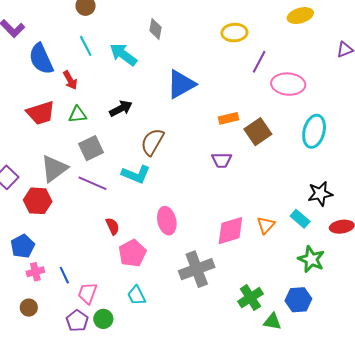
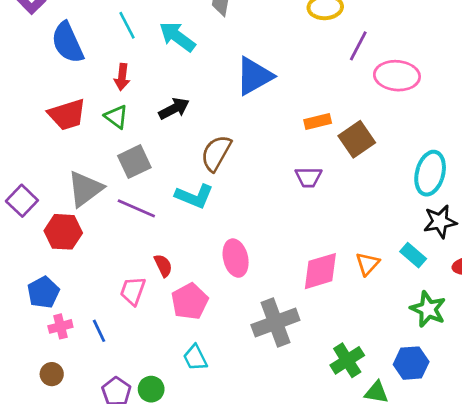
red arrow: (70, 80) -> (122, 77), moved, turned 36
green triangle: (78, 115) -> (116, 117), turned 42
cyan ellipse: (314, 131) -> (430, 173), moved
pink trapezoid: (87, 293) -> (133, 291), moved

